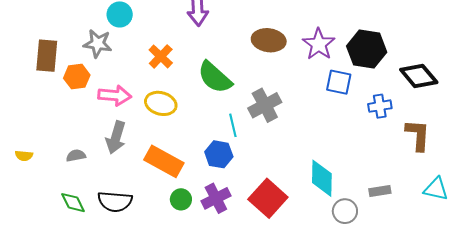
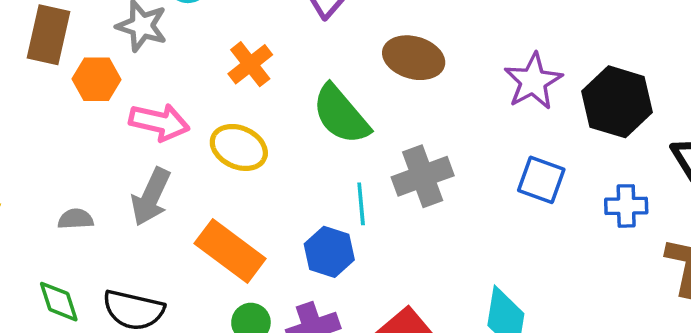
brown ellipse: (269, 40) -> (414, 58), moved
blue square: (339, 82) -> (541, 180), moved

